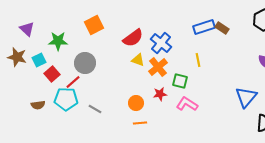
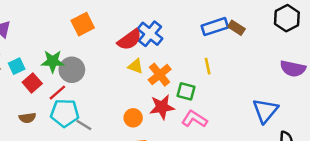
green star: (58, 41) -> (53, 61), moved
blue cross: (161, 43) -> (150, 34), moved
red star: (160, 94) -> (162, 107), size x1.5
cyan pentagon: (66, 99) -> (65, 113), moved
brown semicircle: (38, 105) -> (27, 118), moved

